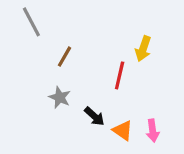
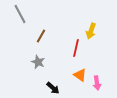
black arrow: (94, 116) -> (53, 88), moved
orange triangle: (123, 131) -> (80, 75), moved

